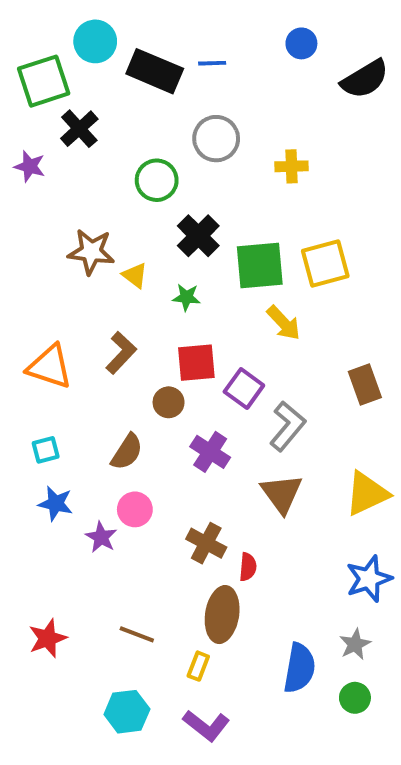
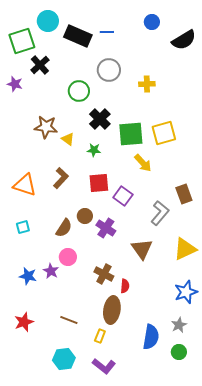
brown circle: (169, 402) -> (85, 216), moved
gray L-shape: (288, 426) -> (160, 213), moved
blue star: (56, 503) -> (28, 276), moved

